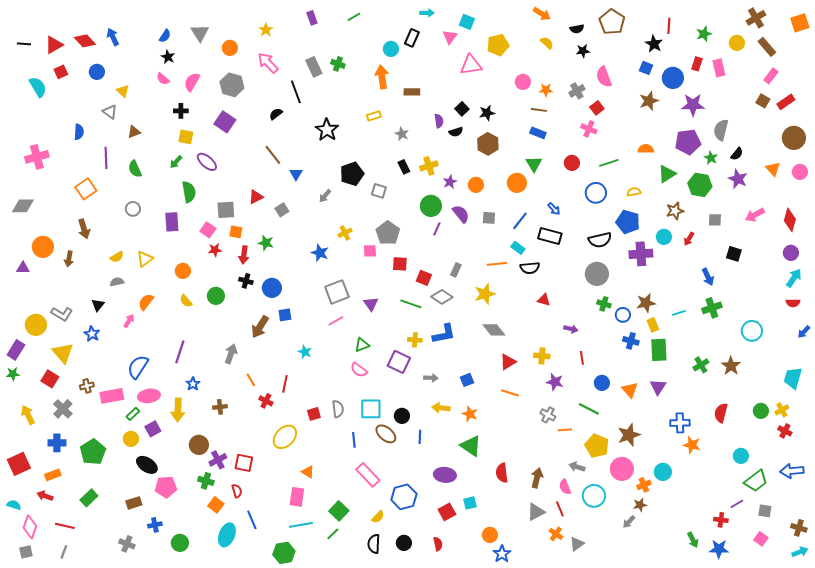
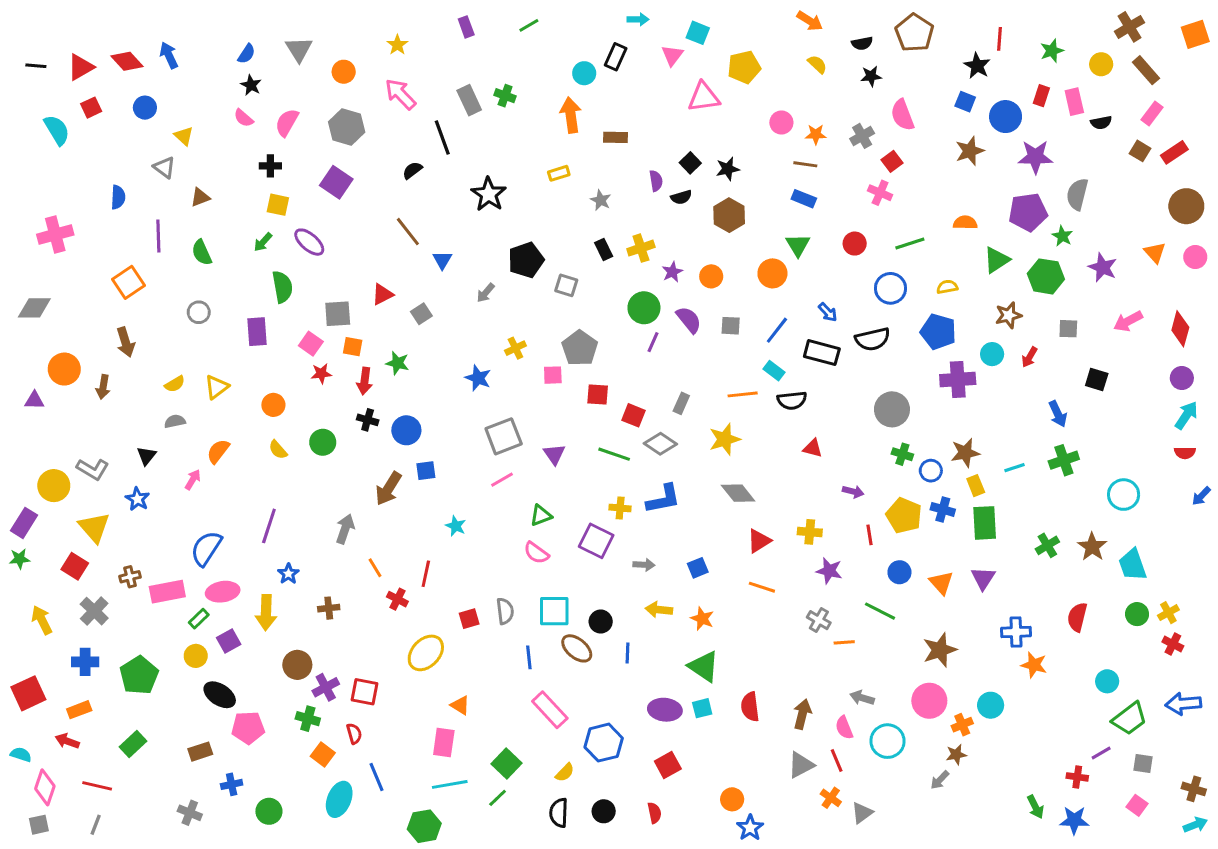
black semicircle: (737, 154) -> (1101, 123), moved, turned 40
black semicircle: (600, 240) -> (873, 339), moved
cyan trapezoid: (793, 378) -> (1133, 565), moved, turned -35
yellow pentagon: (597, 446) -> (904, 515), moved
cyan square: (470, 503) -> (702, 708), moved

